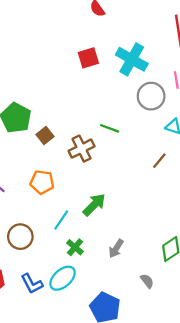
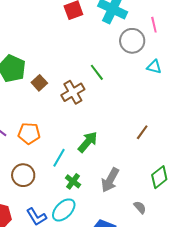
green line: (110, 128) -> (97, 72), turned 36
brown line: (159, 161) -> (142, 132), moved
orange pentagon: (42, 182) -> (29, 133), moved
gray arrow: (116, 248) -> (110, 180), size x1.4

